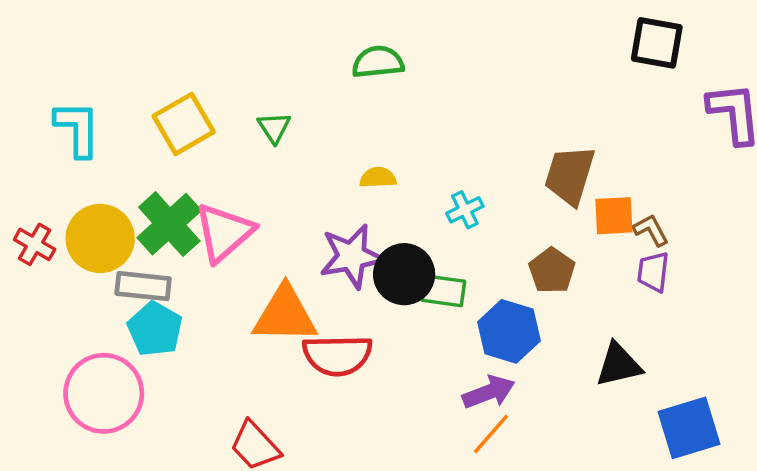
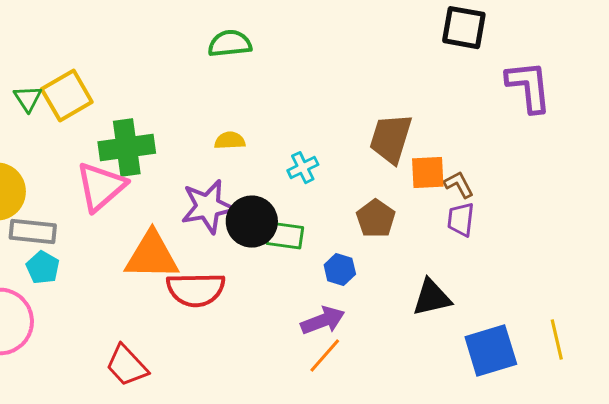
green triangle: (274, 128) -> (28, 99), moved
green cross: (169, 224) -> (127, 148), moved, turned 34
cyan pentagon: (155, 329) -> (43, 268), size x0.7
blue hexagon: (509, 331) -> (340, 270), size x0.6

